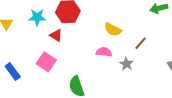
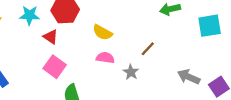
yellow semicircle: (113, 30) -> (102, 32), moved
pink square: (46, 62) -> (55, 67), moved

